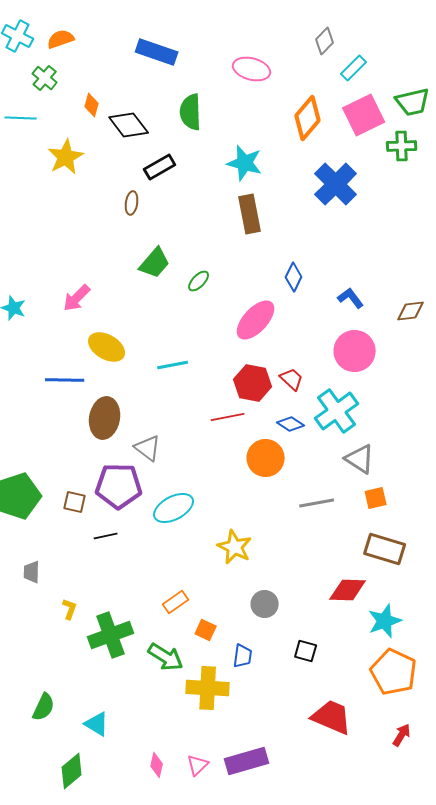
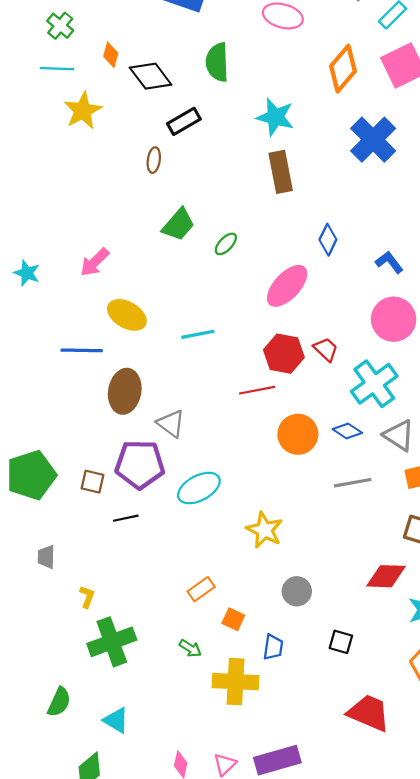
cyan line: (21, 118) -> (57, 69), moved
blue diamond: (291, 424) -> (347, 431), moved
green cross: (111, 635) -> (112, 642), moved
green arrow: (166, 657) -> (190, 648), size x0.6

